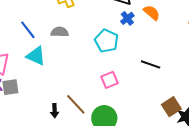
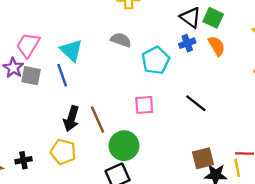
blue line: (28, 30) -> (62, 75), moved
gray semicircle: (60, 32) -> (121, 40), moved
black arrow: (55, 111) -> (71, 119), size x1.5

